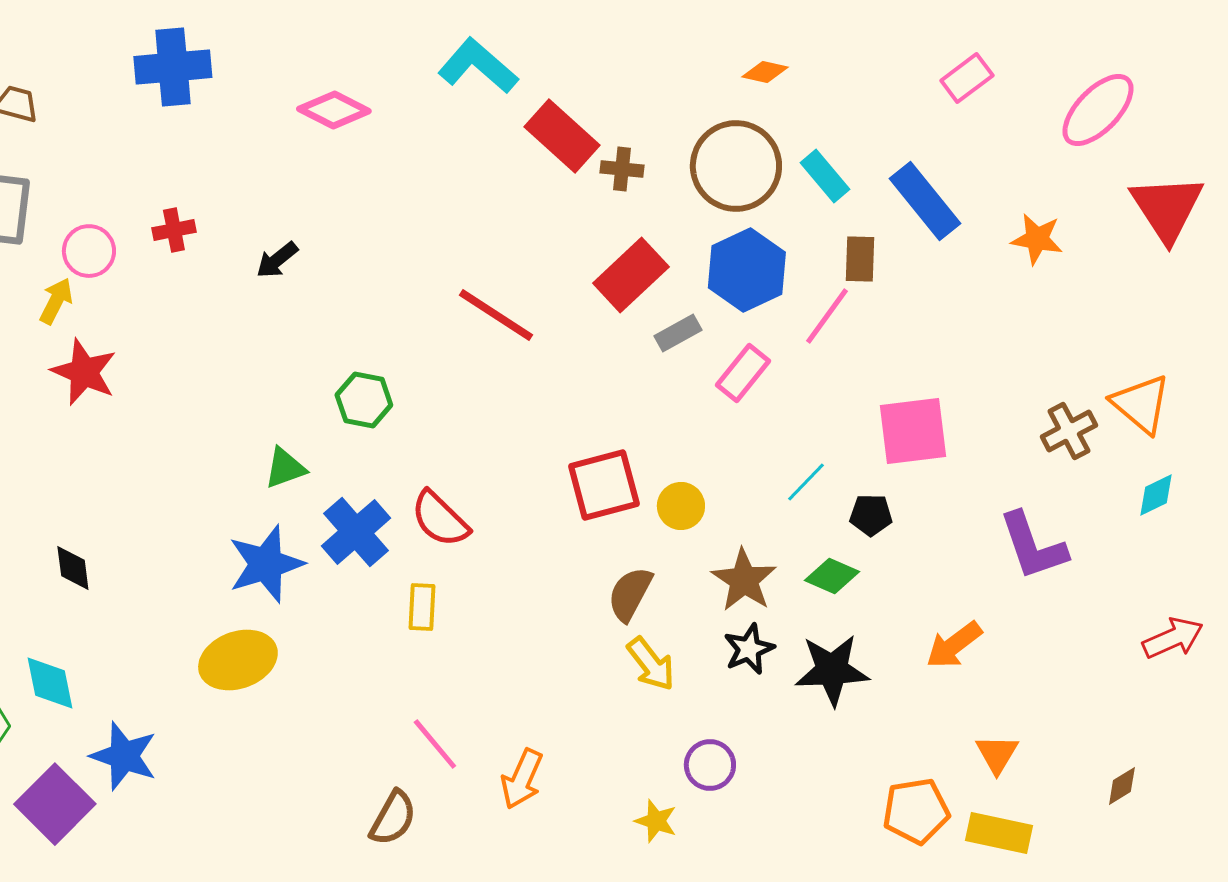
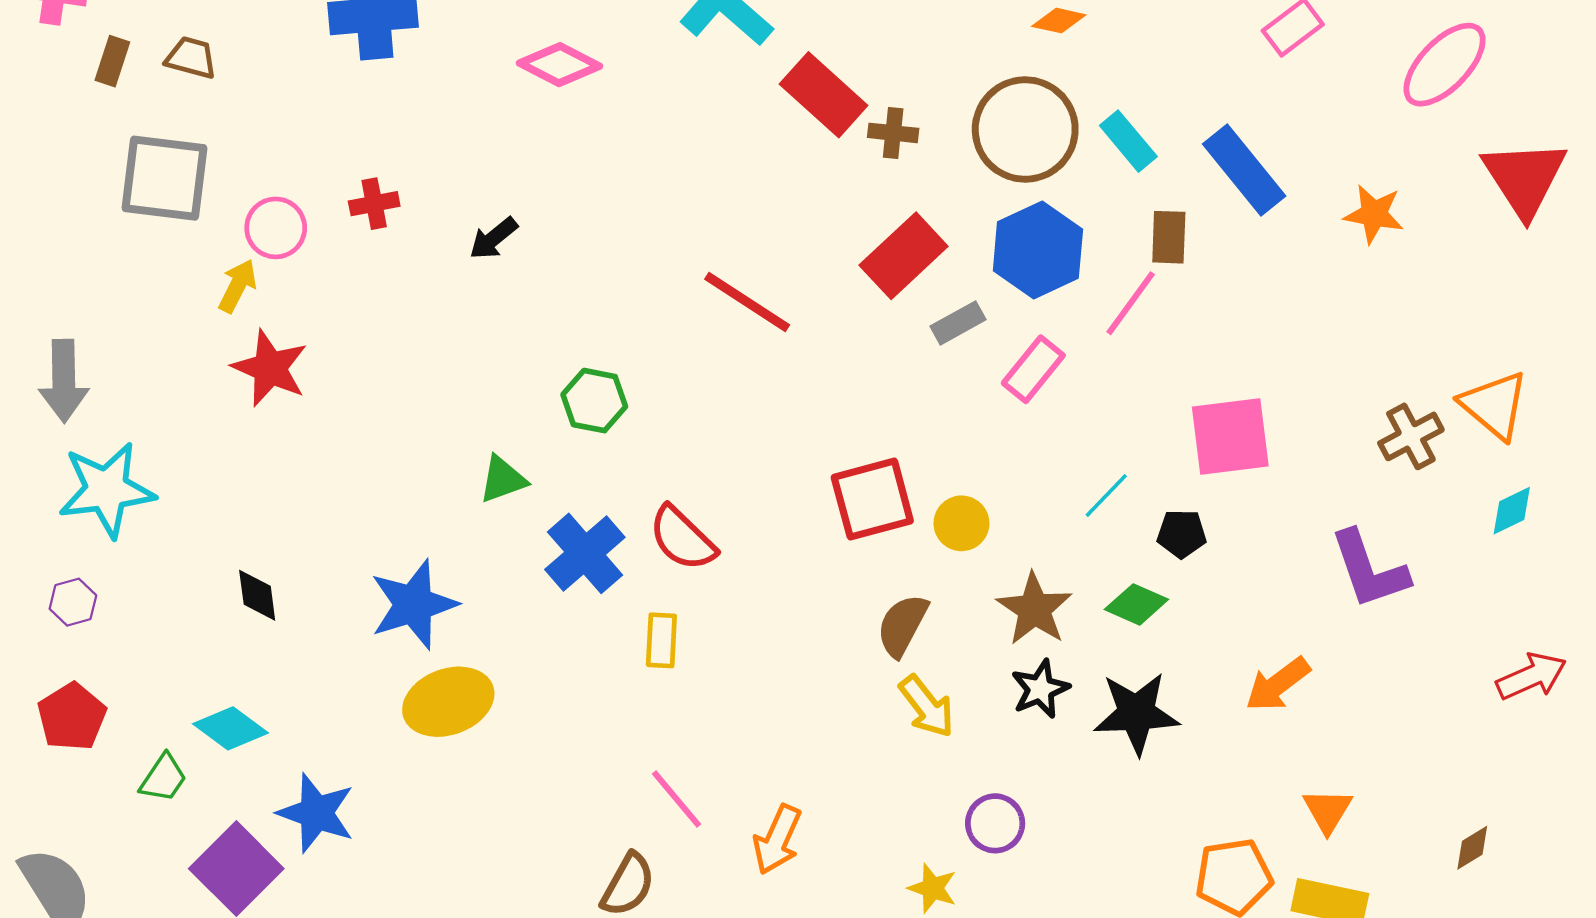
blue star: (266, 564) -> (414, 604), moved
cyan diamond: (50, 683) -> (231, 728), turned -42

